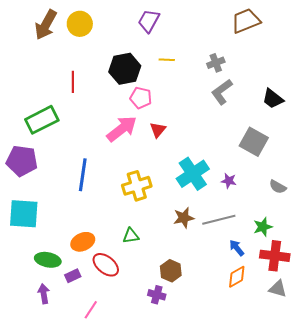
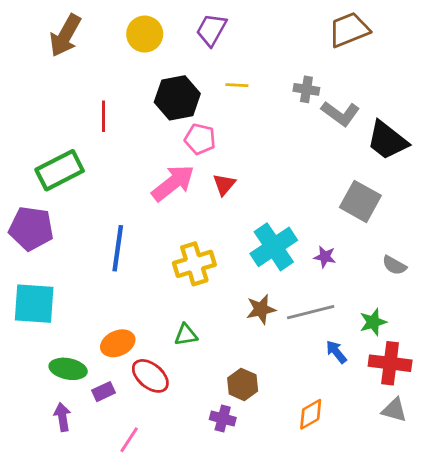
yellow circle: (80, 24) -> (145, 34), moved
gray cross: (216, 63) -> (306, 89), turned 30
gray L-shape: (222, 92) -> (340, 113), moved, turned -108
black trapezoid: (273, 99) -> (387, 140), size x1.4
orange diamond: (237, 277) -> (311, 414), moved

